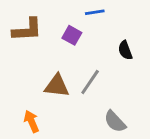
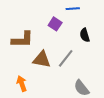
brown L-shape: (27, 30) -> (22, 40), moved
black semicircle: (125, 50) -> (85, 35), moved

